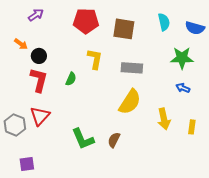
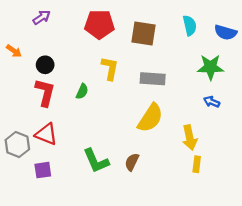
orange arrow: (21, 44) -> (14, 51), moved
red triangle: (40, 116) -> (46, 134), turned -50
yellow rectangle: (192, 127) -> (197, 164), moved
purple square: (27, 164) -> (43, 170), moved

